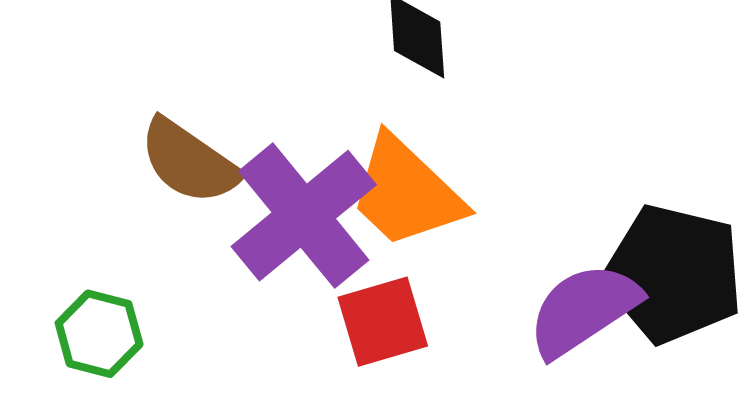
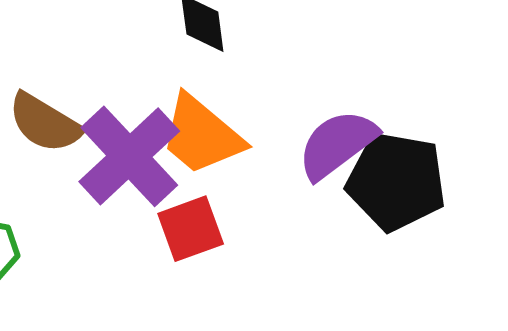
purple semicircle: (584, 310) -> (337, 144), moved

